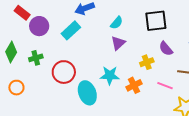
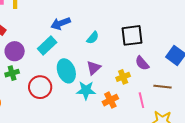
purple circle: (39, 26) -> (15, 51), moved
purple triangle: (118, 43) -> (94, 68), moved
pink line: (165, 86) -> (141, 100), turned 56
cyan ellipse: (87, 93) -> (66, 71), moved

